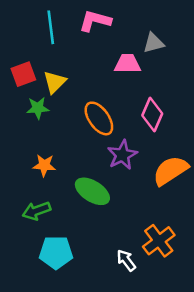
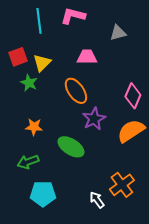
pink trapezoid: (128, 64) -> (87, 57), moved
green star: (38, 108) -> (29, 83), turned 30
pink diamond: (152, 115) -> (133, 96), moved

